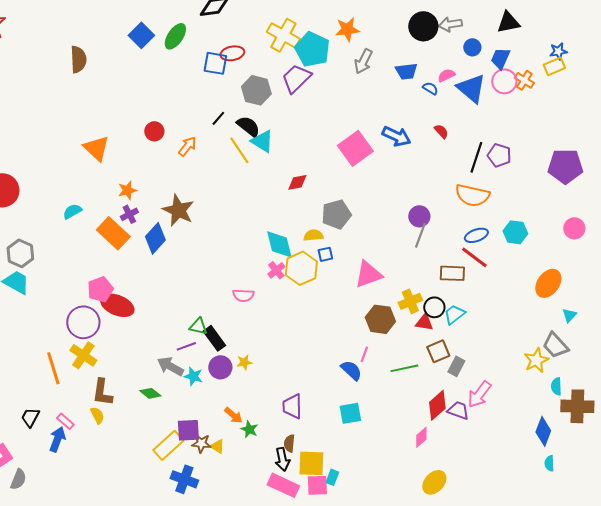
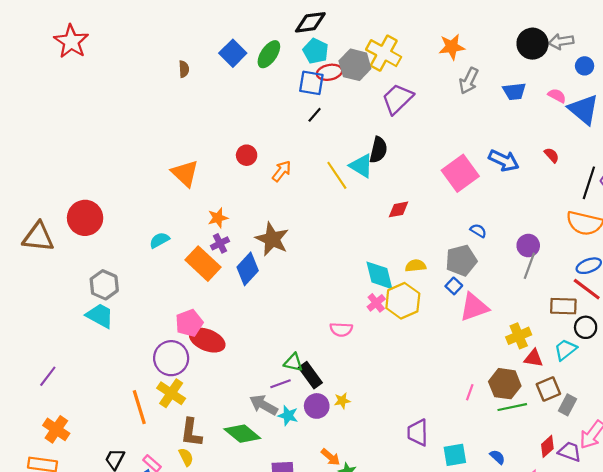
cyan pentagon: (312, 49) -> (316, 51), moved, size x0.7
brown semicircle: (78, 59) -> (184, 69), moved, size x0.6
pink semicircle: (446, 75) -> (557, 96), turned 54
blue semicircle: (430, 88) -> (478, 231), moved
gray hexagon: (256, 90) -> (355, 65), moved
black line: (218, 118) -> (315, 115), moved
black semicircle: (248, 126) -> (378, 150), moved, turned 65
gray pentagon: (336, 214) -> (461, 260), moved
blue square: (325, 254) -> (454, 286), moved, turned -35
black circle: (434, 307) -> (586, 327), moved
brown hexagon: (380, 319) -> (505, 384), moved
blue semicircle: (351, 370) -> (497, 457), moved, size x0.7
green diamond: (150, 393) -> (242, 434), size x1.6
red diamond: (437, 405) -> (547, 446), size x0.7
purple trapezoid: (292, 406) -> (418, 433), moved

